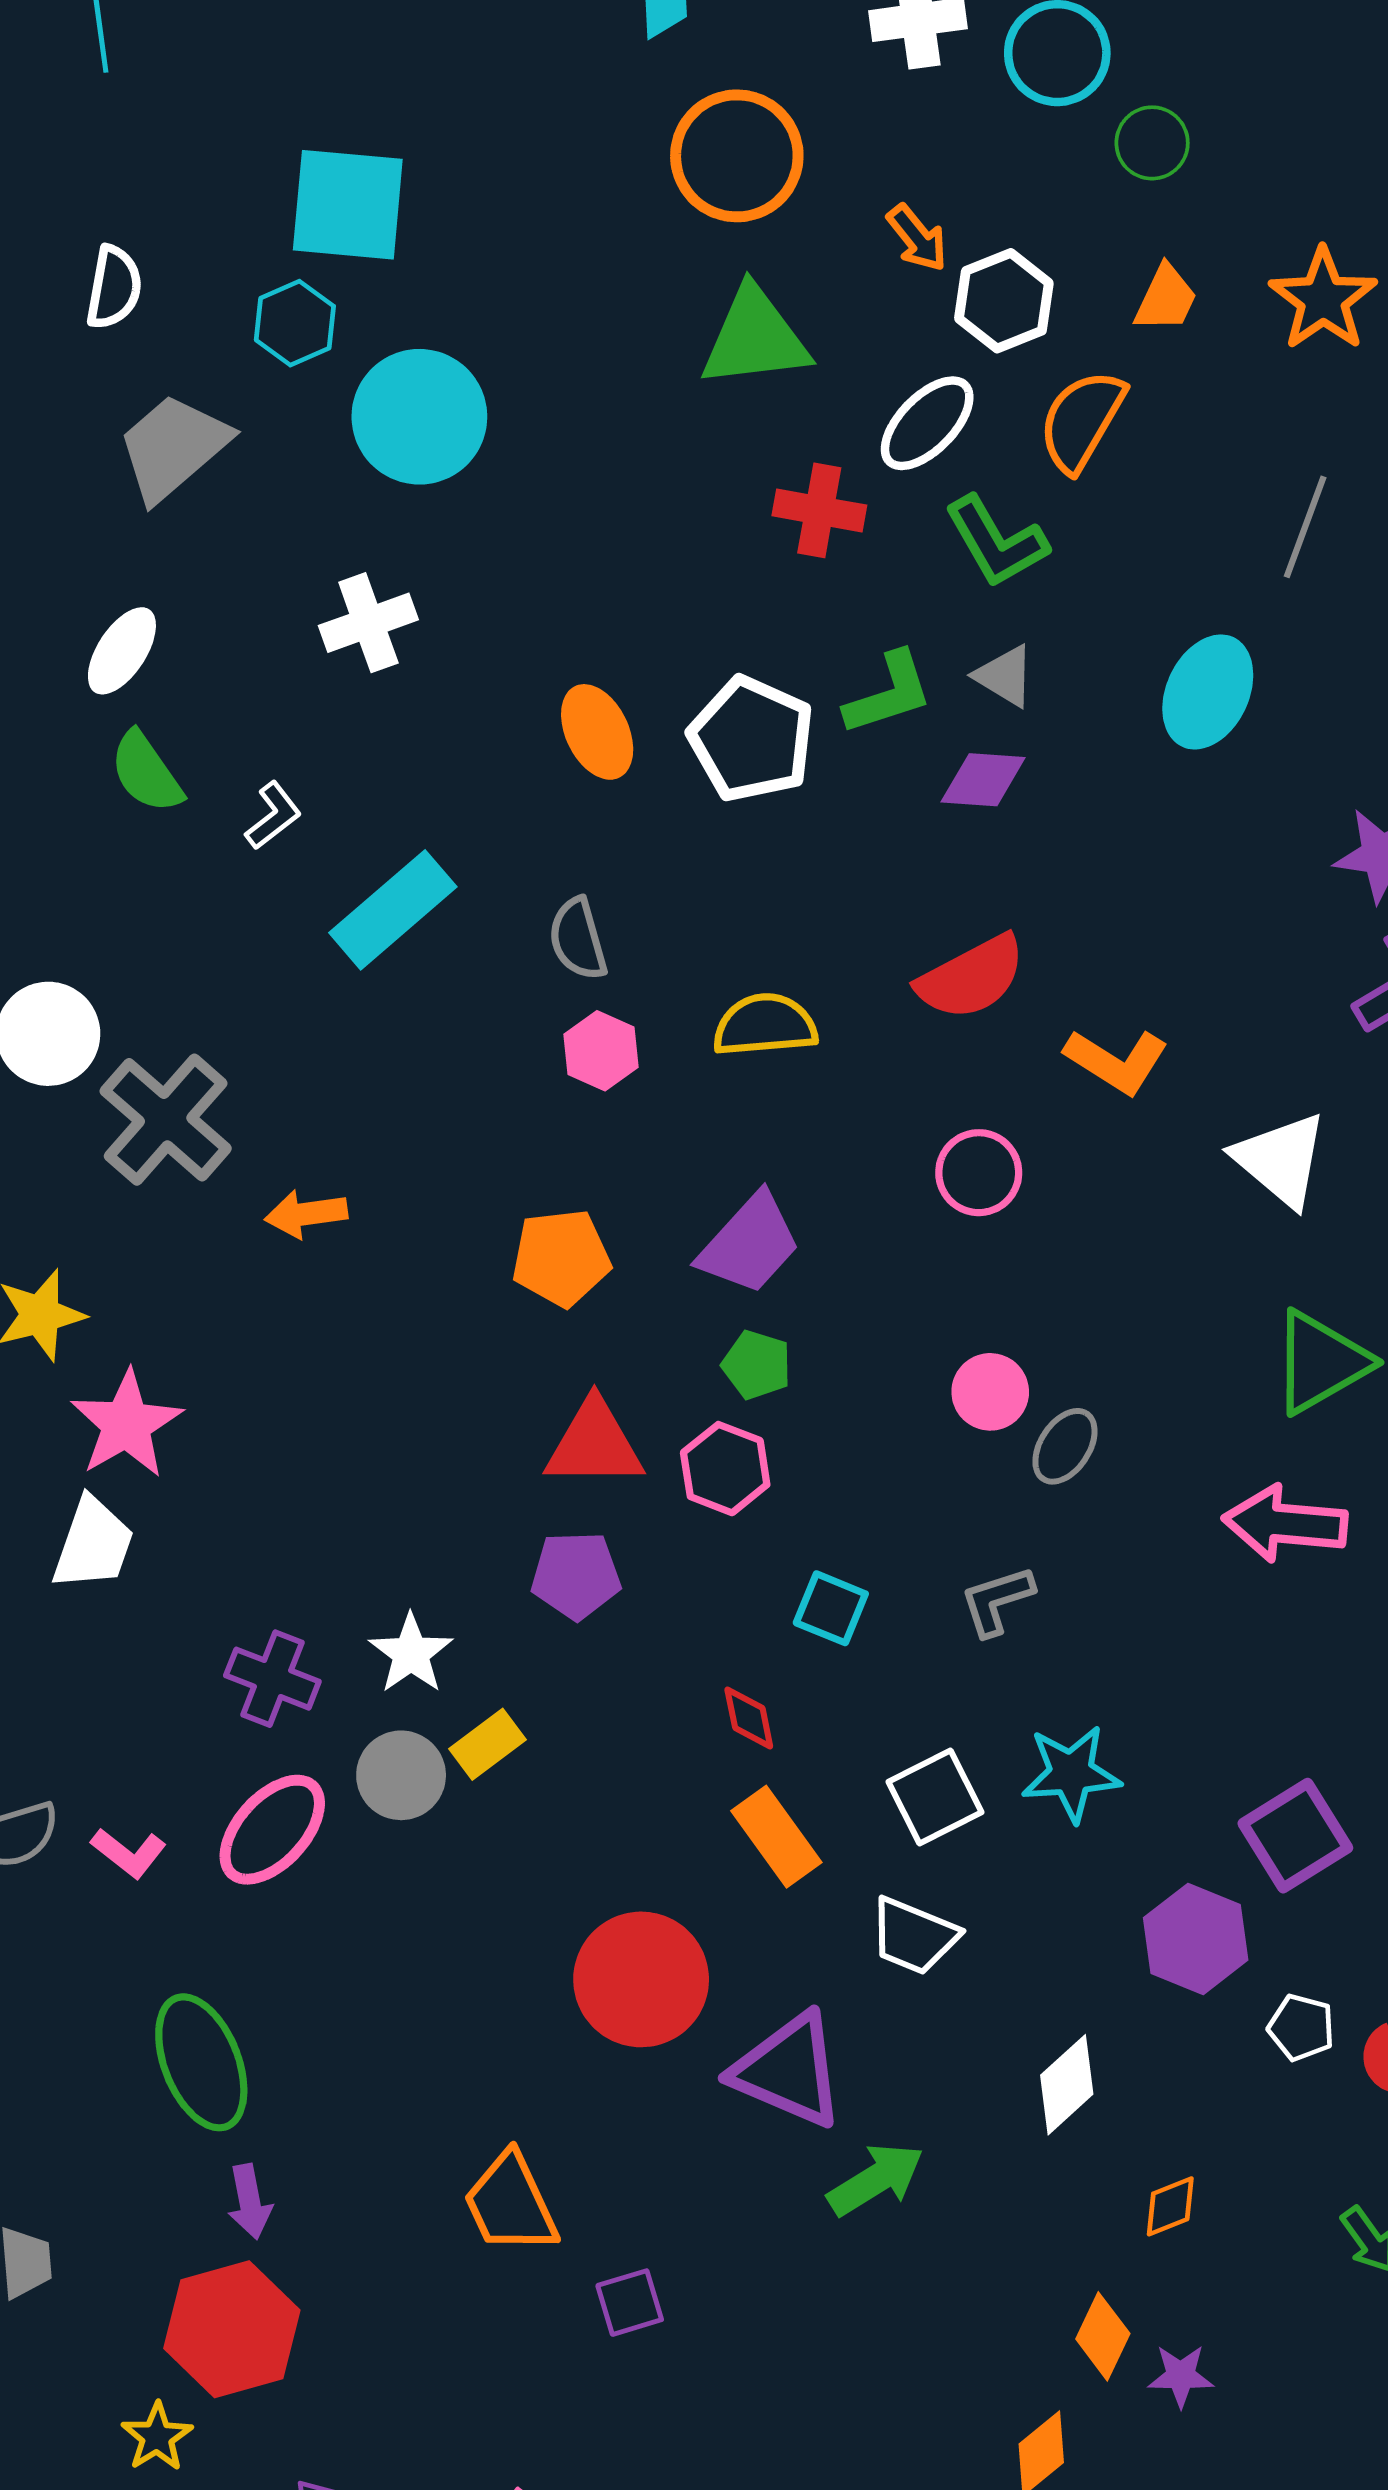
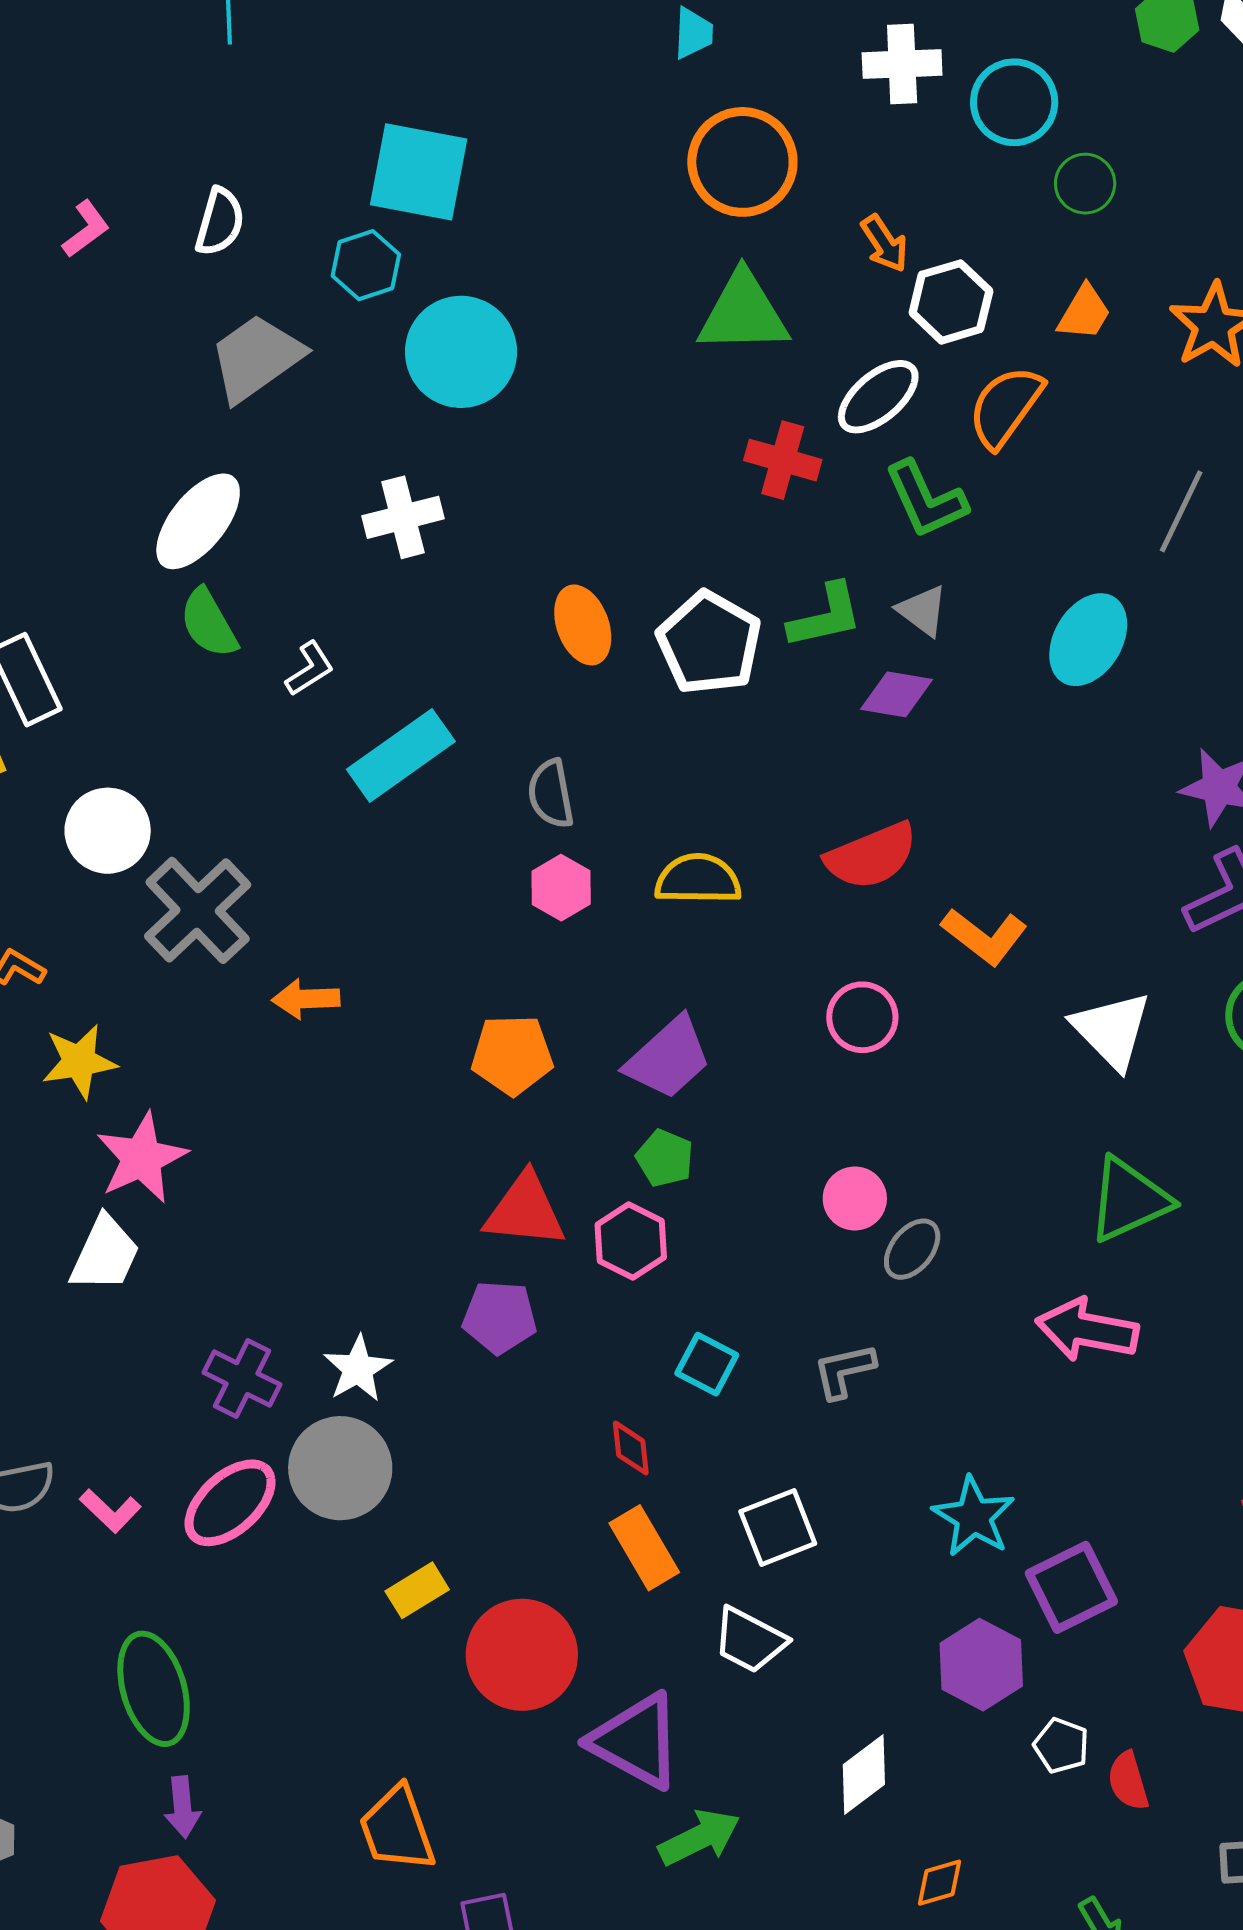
white ellipse: (122, 651) -> (198, 521), size x1.4
yellow rectangle: (488, 1744) -> (417, 1590), moved
cyan star: (1071, 1773) -> (974, 1517), moved, turned 30
gray circle: (401, 1775) -> (340, 1468), size x1.4

